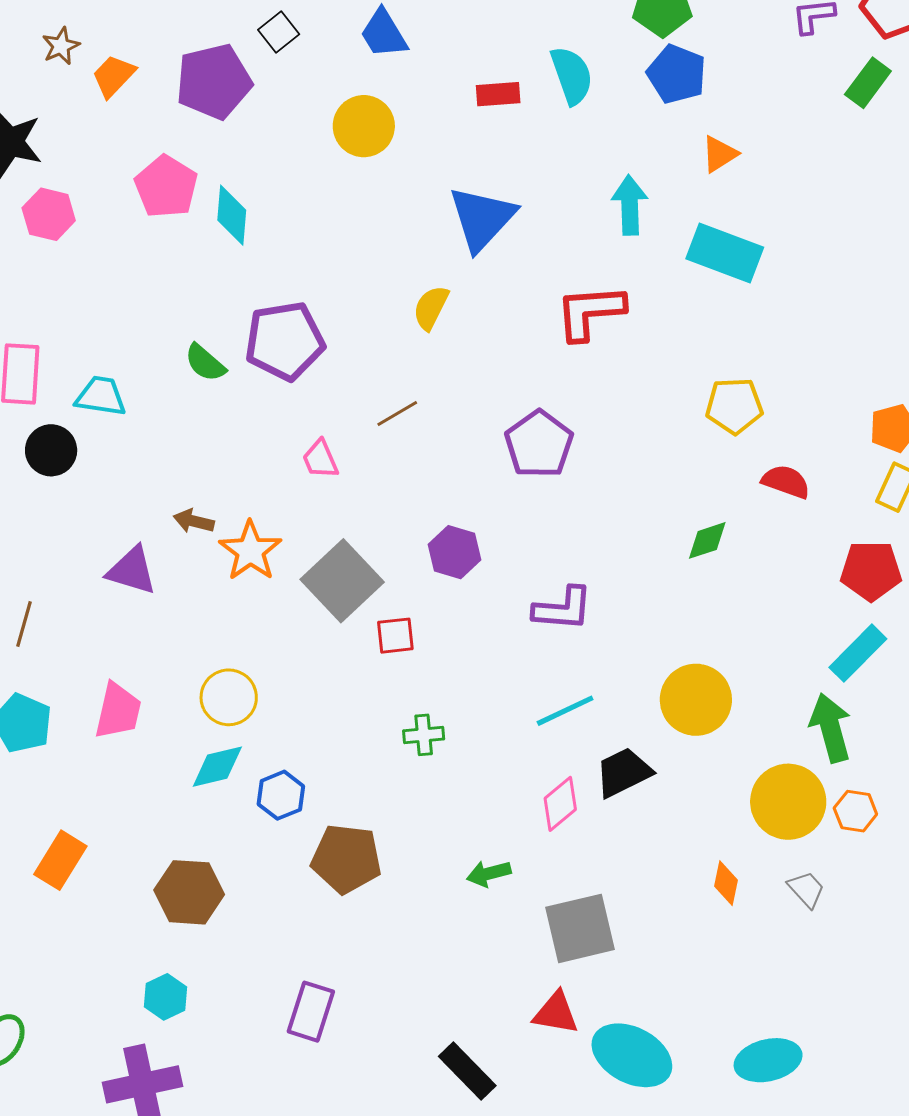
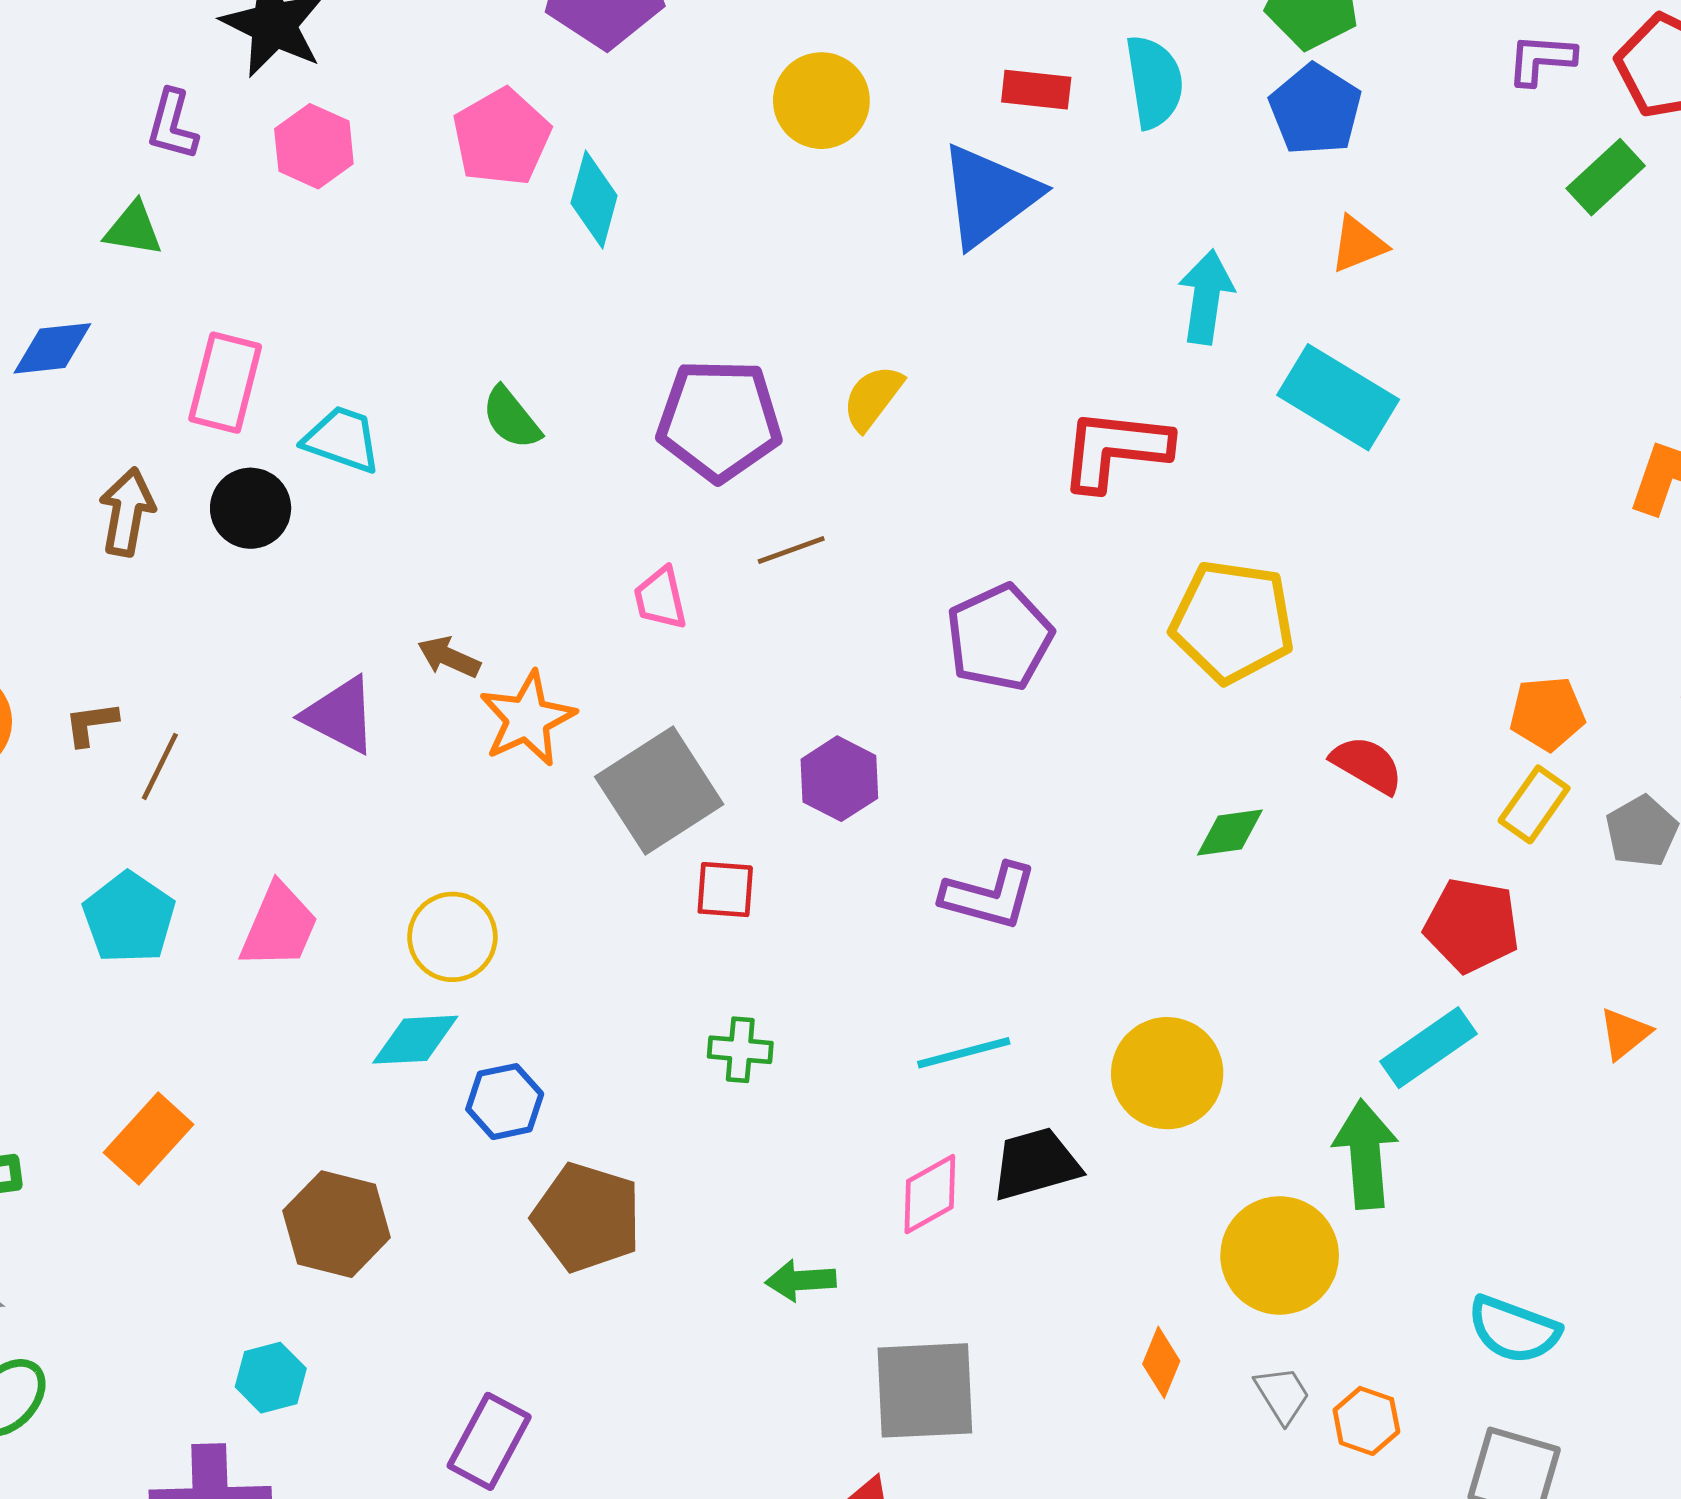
blue triangle: (482, 218) -> (989, 196), moved
purple pentagon: (285, 341) -> (719, 420), moved
yellow pentagon: (734, 406) -> (1232, 621), moved, size x1.4
orange hexagon: (855, 811) -> (1366, 1421), moved

